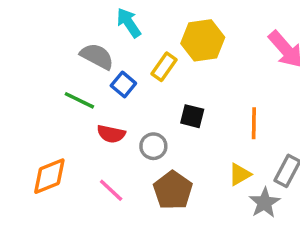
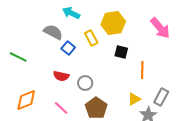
cyan arrow: (129, 23) -> (71, 13), turned -30
yellow rectangle: (164, 67) -> (91, 38), turned -63
green line: (79, 100) -> (18, 57), moved
black square: (192, 116) -> (121, 52), moved

